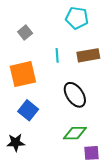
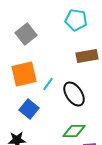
gray square: (25, 32) -> (26, 34), size x1.5
cyan line: (57, 55) -> (48, 84), moved, turned 40

